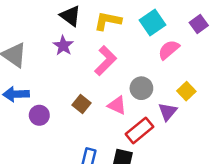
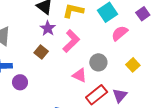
purple star: (63, 46) -> (48, 28), moved
brown square: (81, 104) -> (41, 52), moved
purple triangle: (168, 112) -> (120, 95), moved

